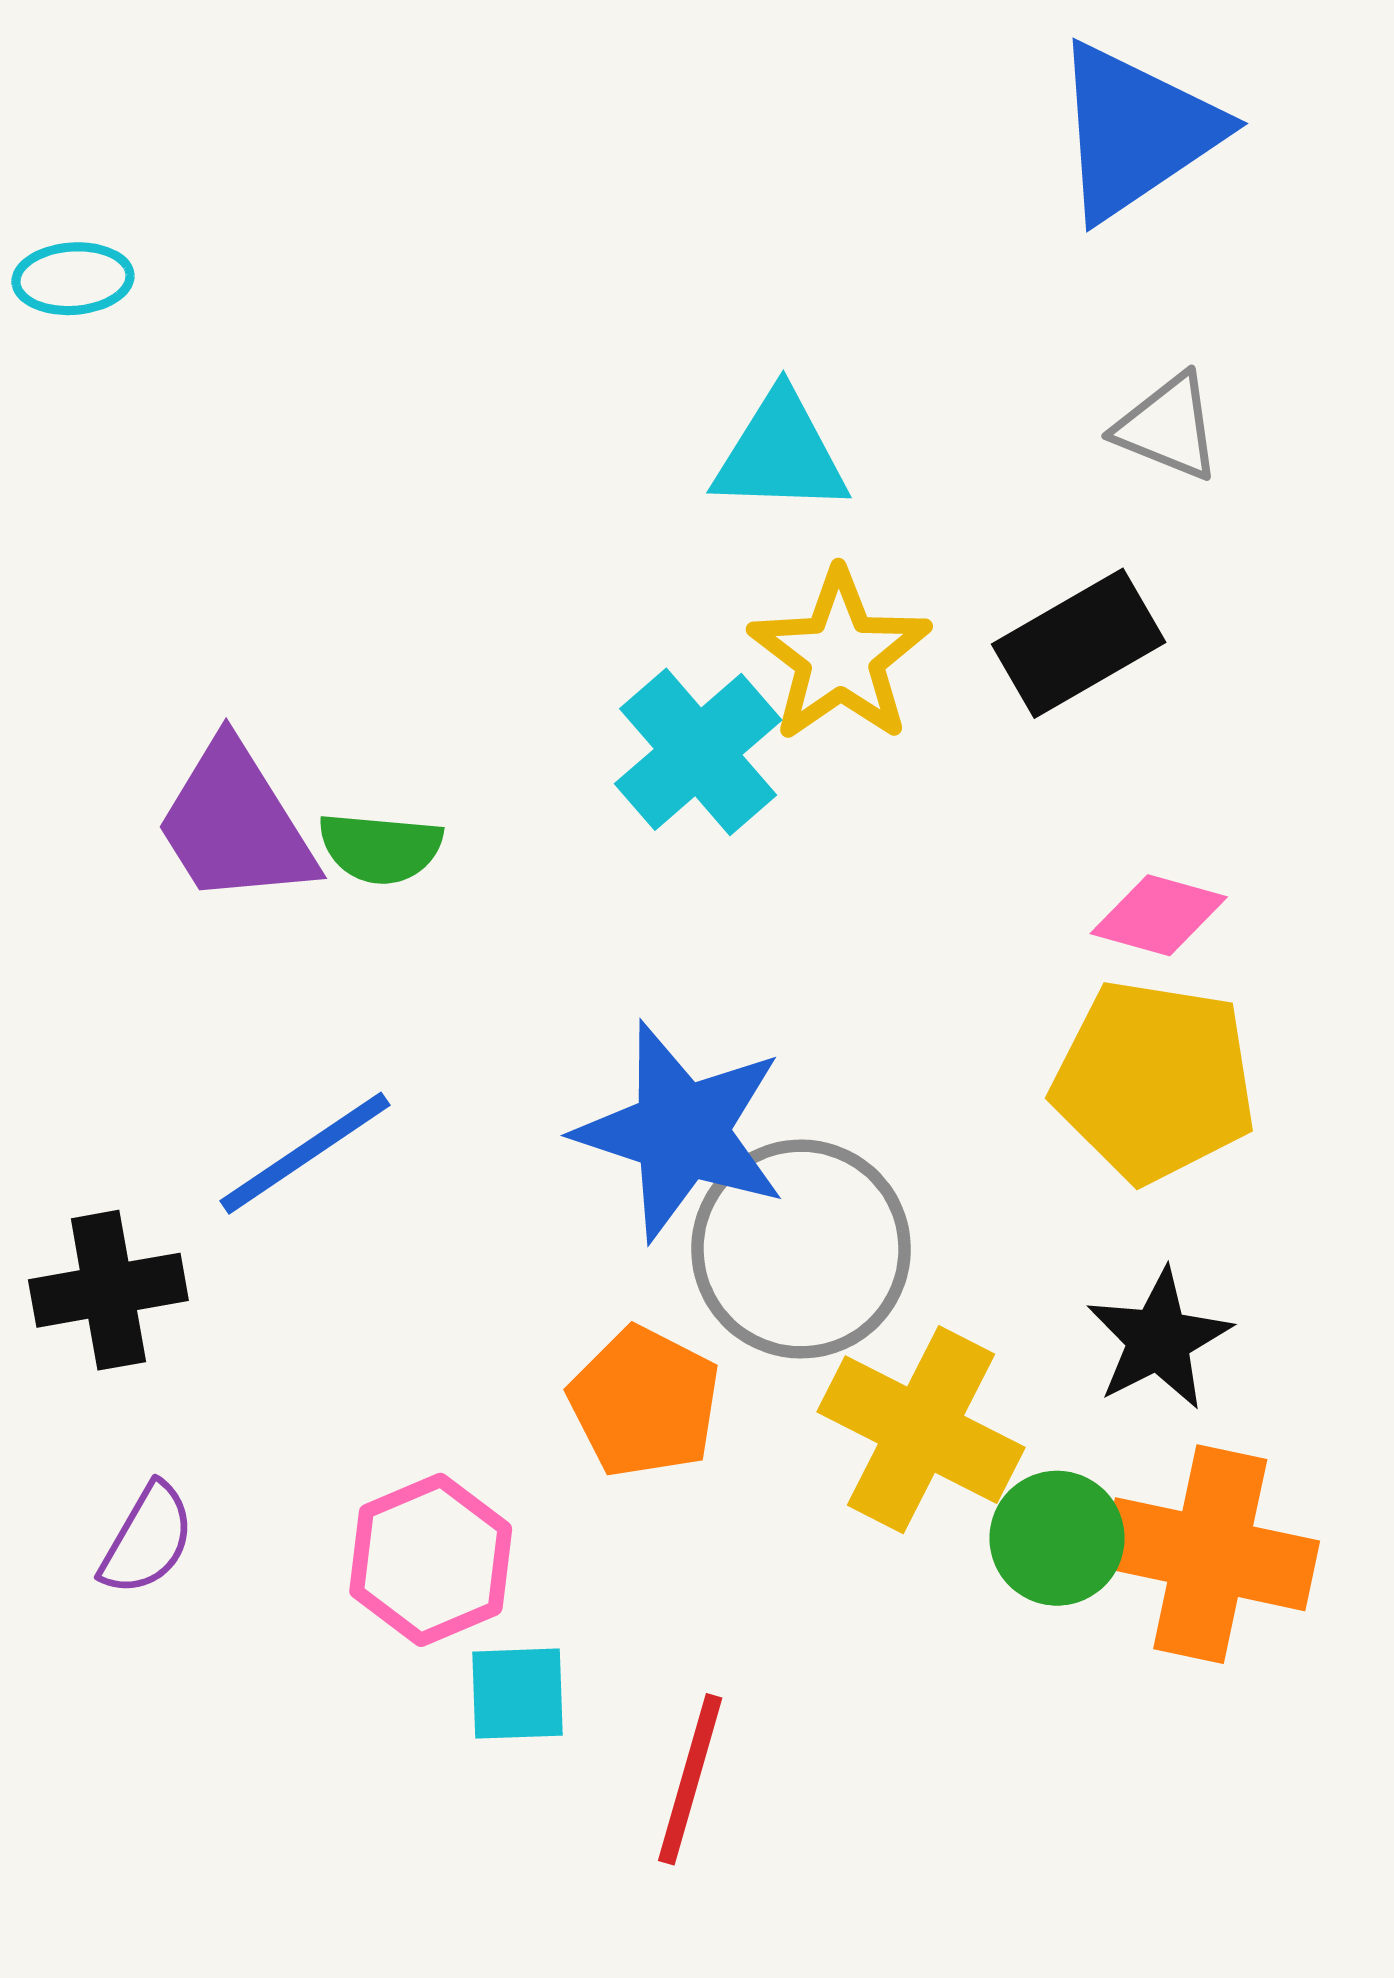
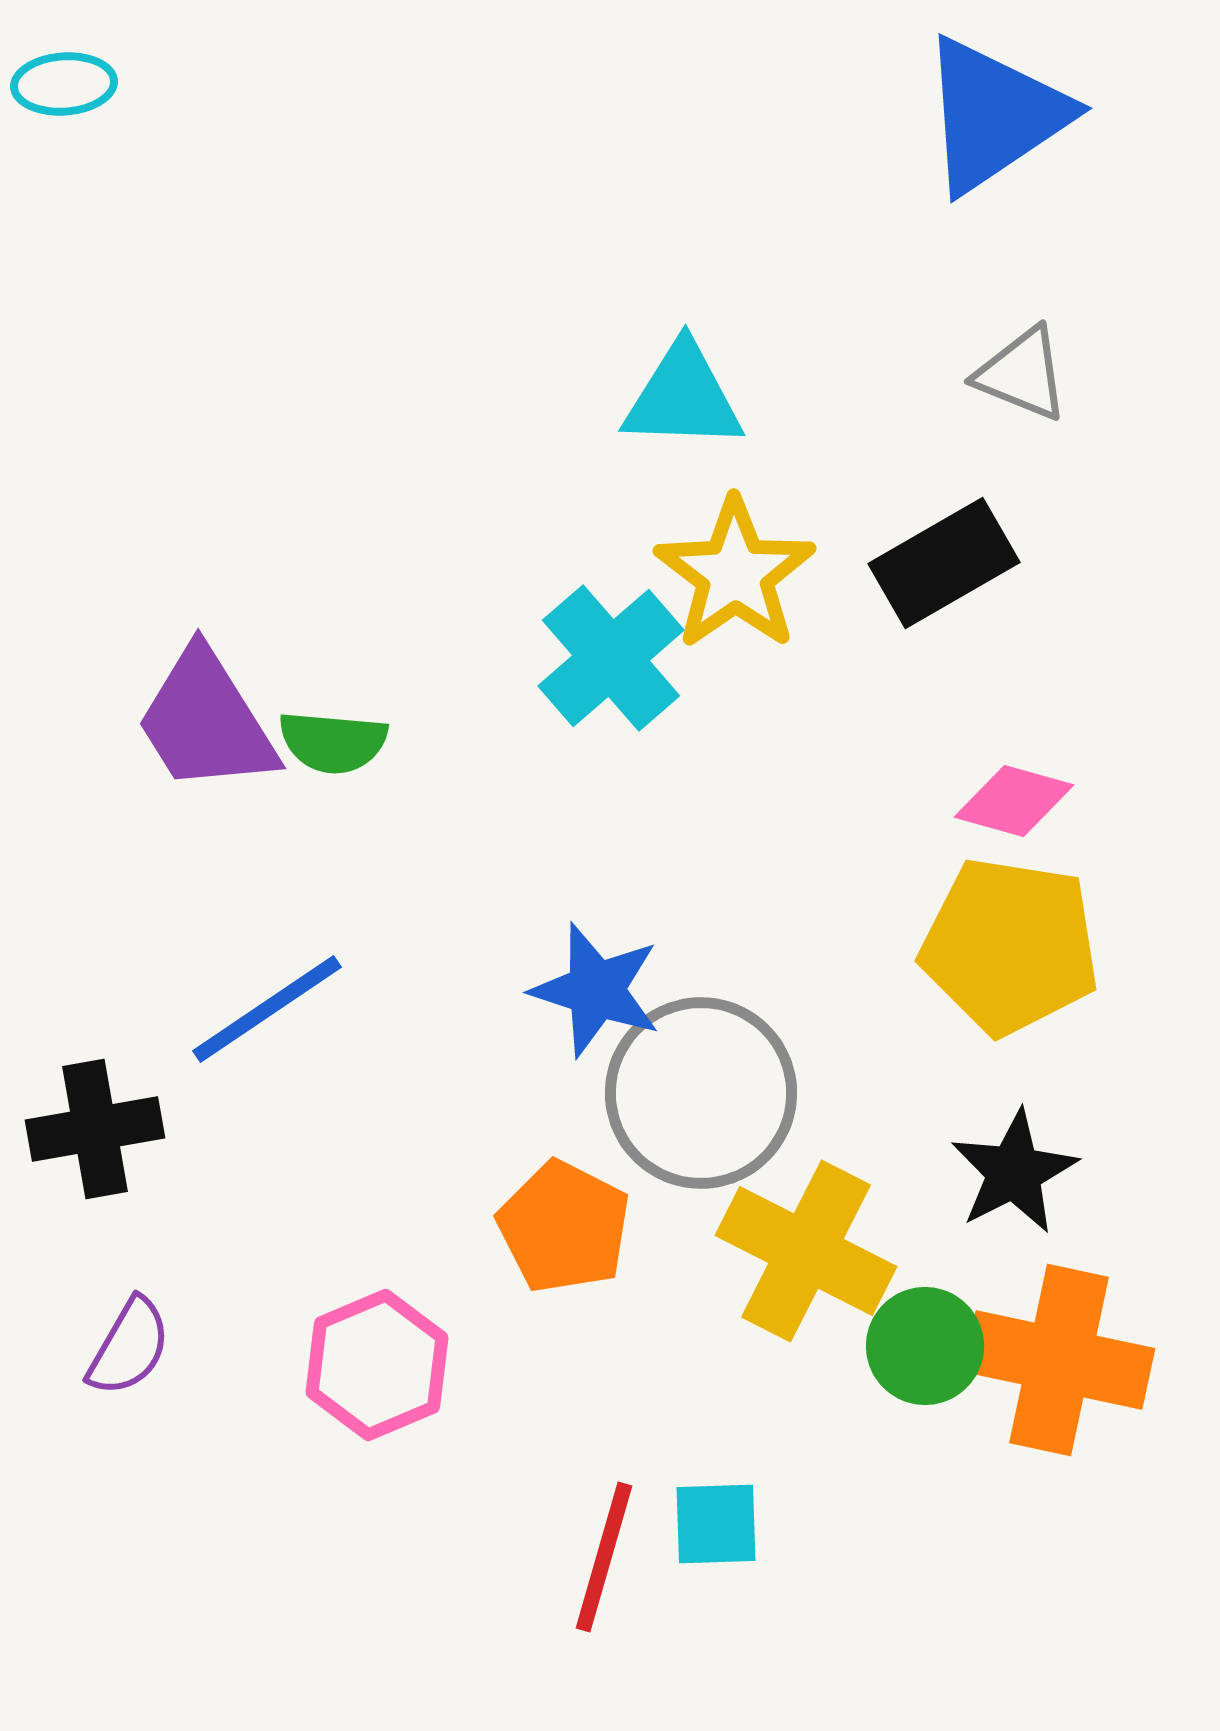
cyan ellipse: (73, 279) -> (64, 84), moved
blue star: (681, 1131) -> (596, 990), size x0.7
cyan square: (518, 1694) -> (716, 1524), moved

